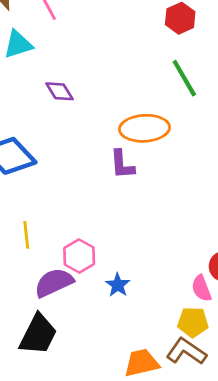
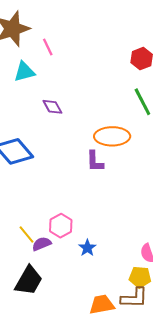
yellow line: (26, 235) -> (27, 235), moved, turned -36
purple semicircle: (54, 283) -> (42, 244), size x0.7
brown L-shape: (186, 351) -> (134, 298), turned 144

